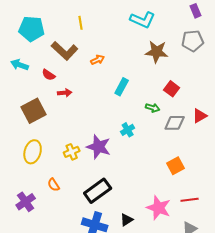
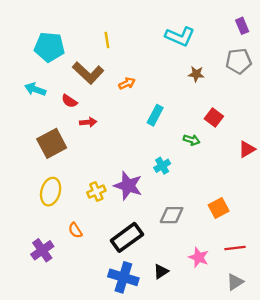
brown star: (157, 52) -> (196, 74), size x0.6
gray diamond: (175, 123) -> (172, 215), moved
pink star: (159, 208) -> (199, 257), size x0.7

